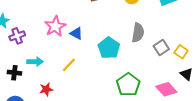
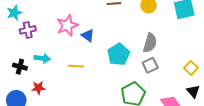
gray square: (161, 47) -> (150, 65), moved
yellow line: (69, 65) -> (76, 66), turned 42
red star: (46, 89) -> (38, 88), moved

